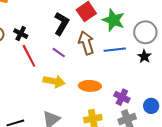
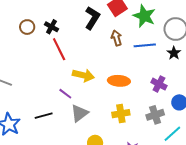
brown arrow: (86, 43) -> (117, 38), size x0.7
purple line: (59, 53) -> (65, 94), moved
purple cross: (122, 97) -> (159, 84), moved

